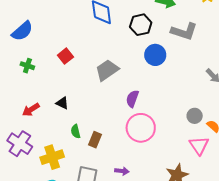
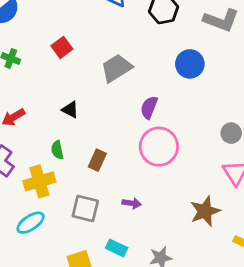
blue circle: (155, 55) -> (190, 64), moved
black triangle: (62, 103) -> (70, 110), moved
green semicircle: (76, 131) -> (57, 150), moved

